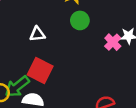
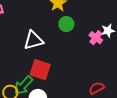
white triangle: (37, 34) -> (33, 40), size x1.5

